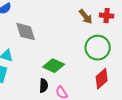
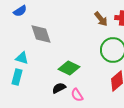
black semicircle: (44, 86) -> (59, 88), turned -120

